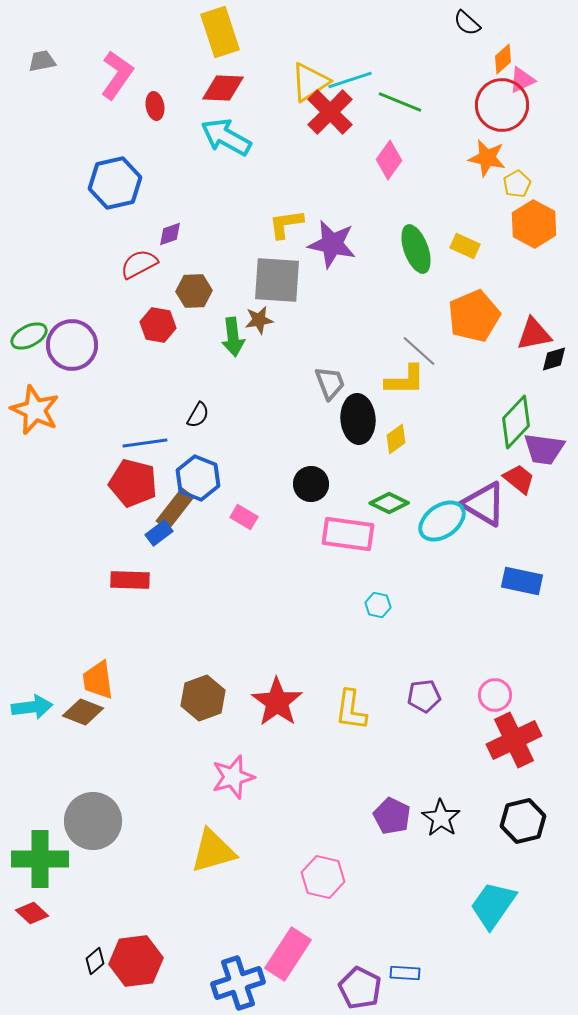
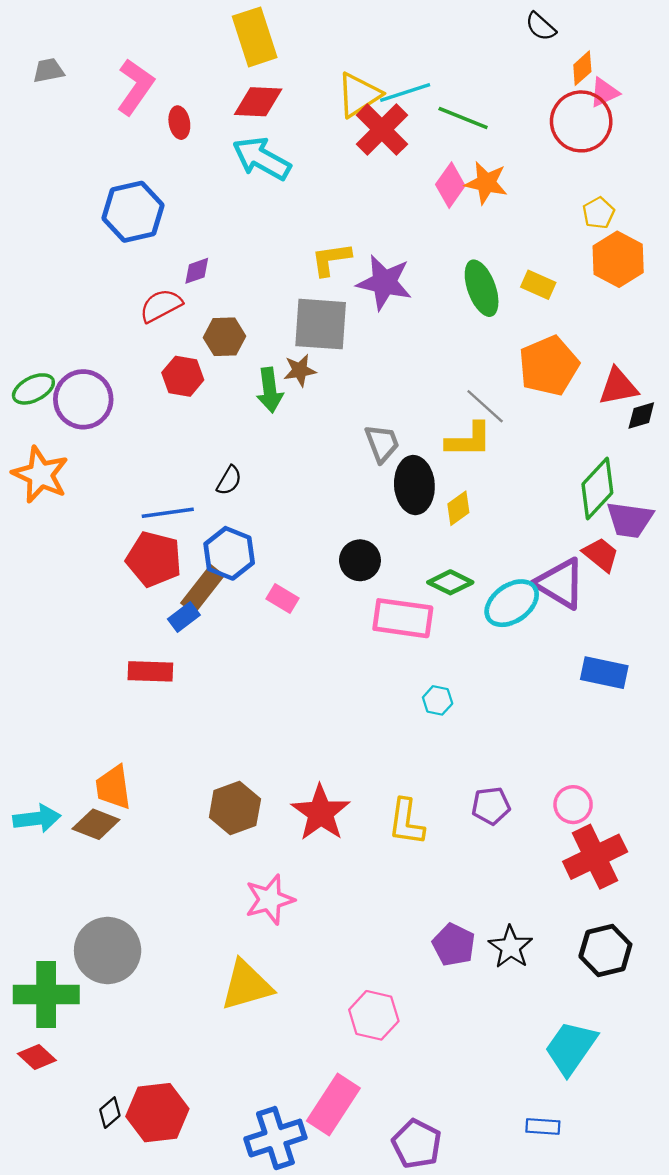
orange star: (487, 158) -> (486, 183), moved
blue rectangle: (405, 973) -> (543, 1127), moved

